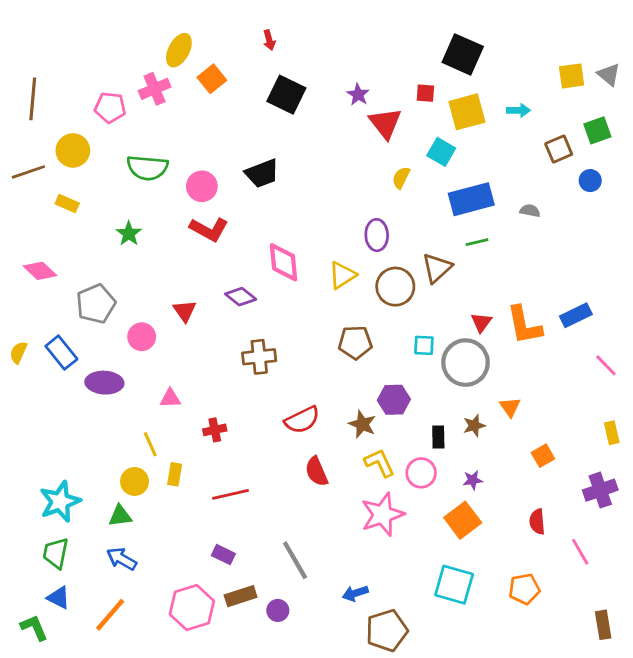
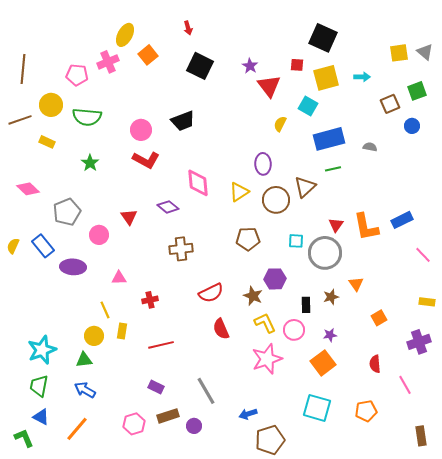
green semicircle: (147, 168) -> (87, 117), moved
yellow rectangle: (612, 433) -> (427, 302), turned -70
pink hexagon: (192, 608) -> (134, 424), size x0.7

